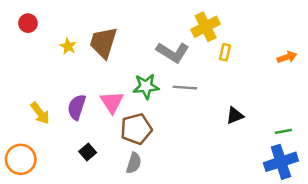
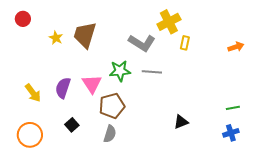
black triangle: (235, 116) -> (181, 122), moved
orange circle: (21, 159) -> (30, 135), moved
blue cross: (281, 162) -> (231, 133), size x0.6

